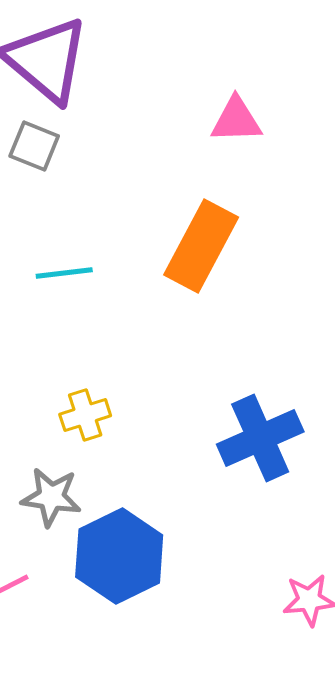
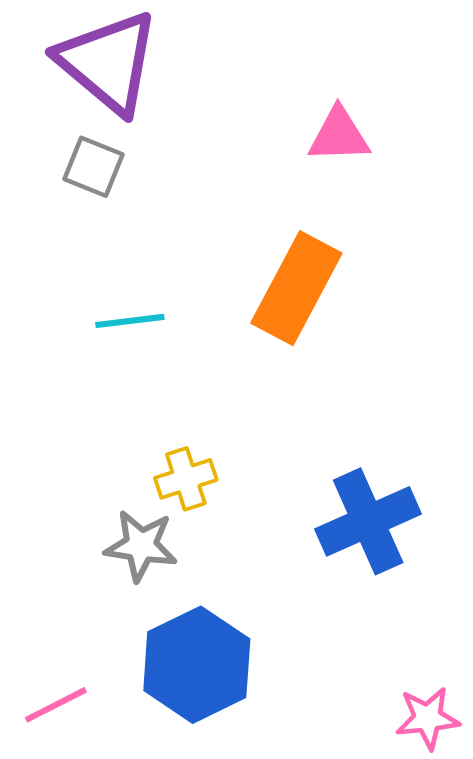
yellow cross: (85, 415) -> (186, 479), moved
gray star: (51, 497) -> (141, 546), moved

